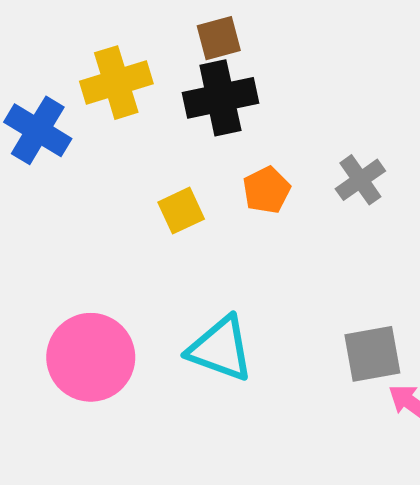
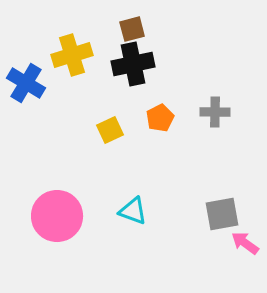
gray cross: (360, 180) -> (215, 112), turned 36
cyan triangle: (220, 349) -> (133, 211), size x0.7

